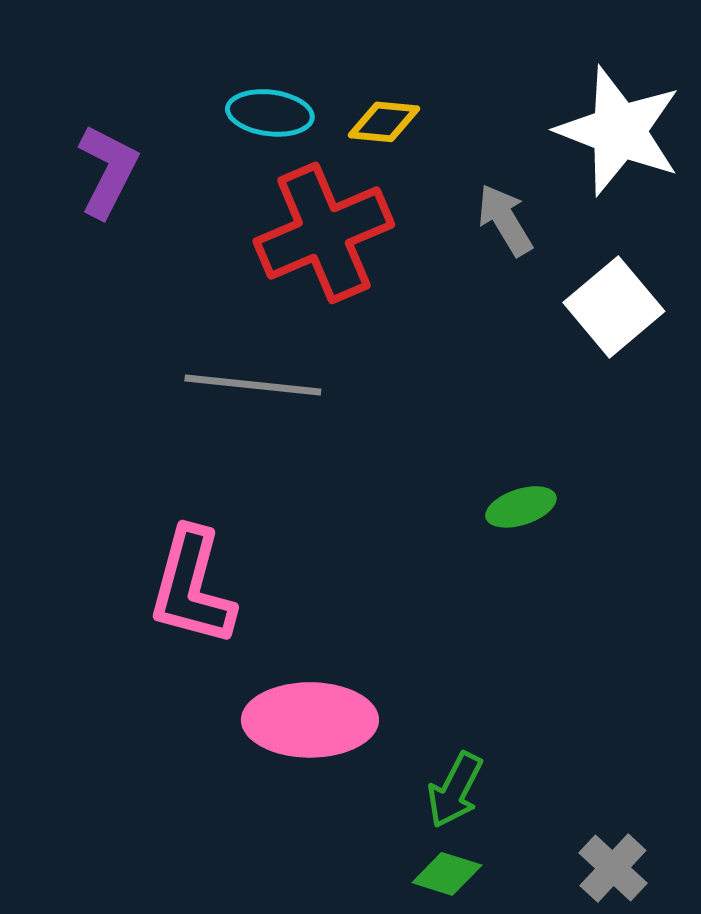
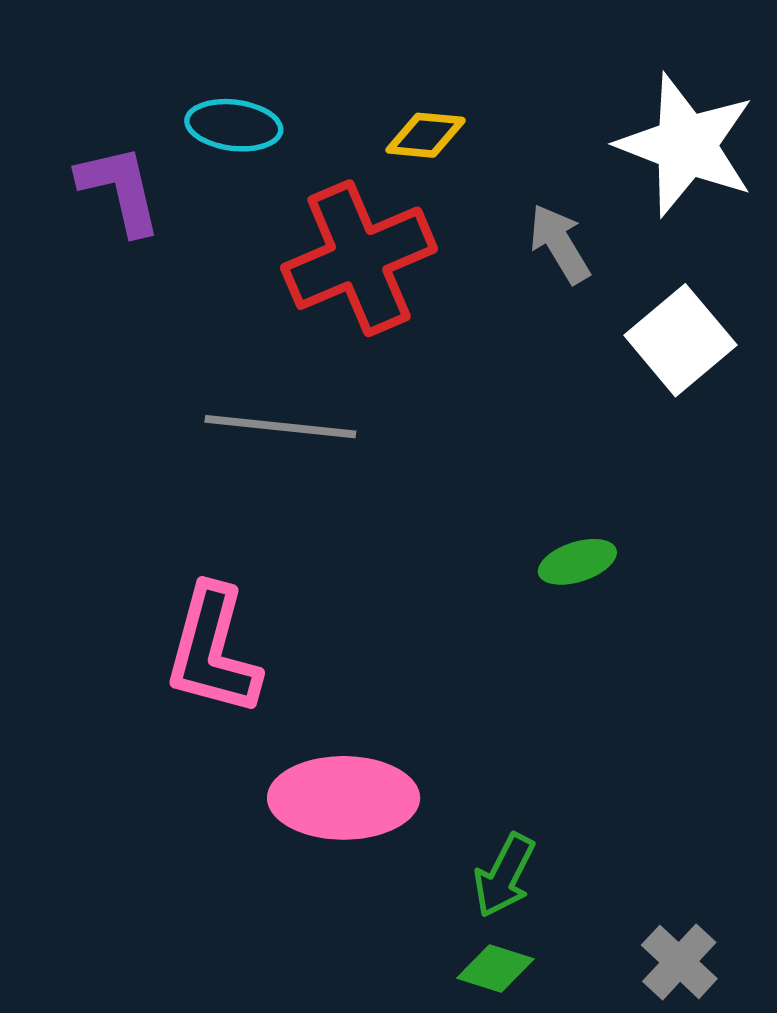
cyan ellipse: (270, 113) -> (234, 125), moved
purple L-shape: (108, 171) -> (120, 189), turned -40

